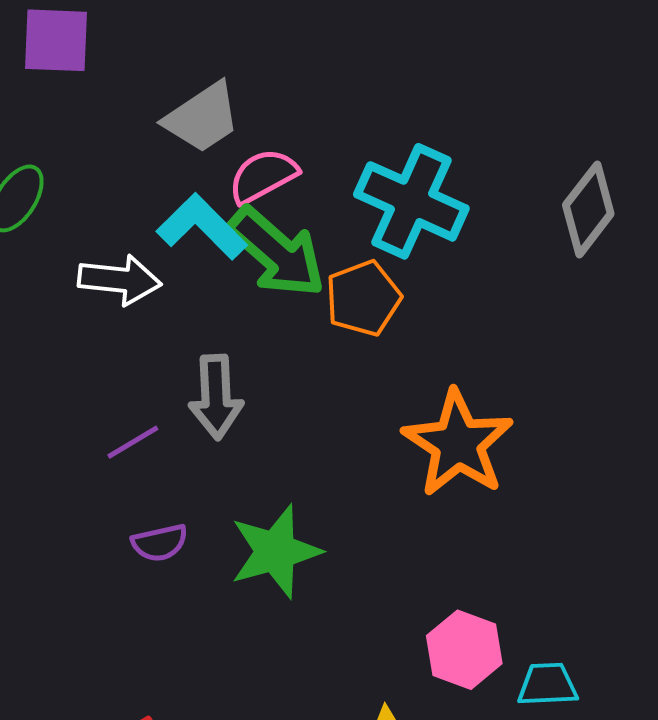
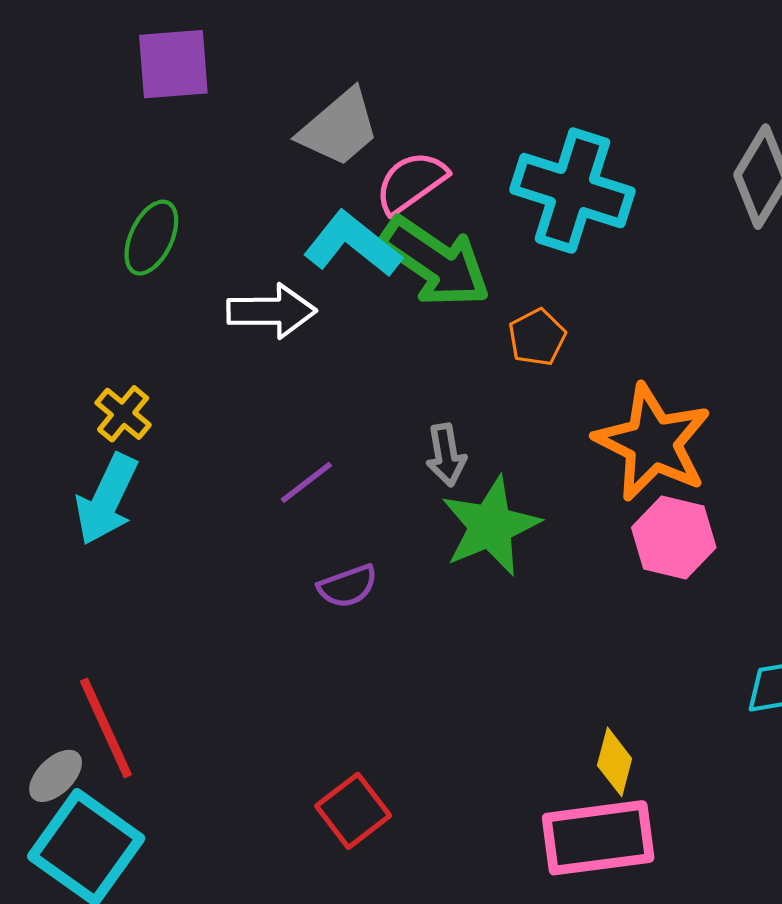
orange pentagon: (363, 298) -> (537, 337), moved, size x0.7
gray arrow: (216, 397) -> (446, 455), moved, size x0.7
green star: (275, 551) -> (491, 526), moved
pink hexagon: (464, 650) -> (674, 537), moved

